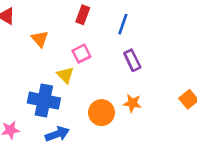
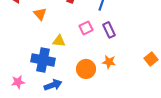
pink square: (81, 54) -> (86, 28), moved
yellow triangle: (65, 75) -> (59, 41), turned -40

